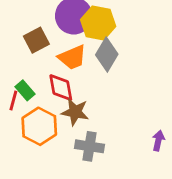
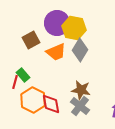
red diamond: (61, 88) -> (51, 104), moved
brown star: (75, 112) -> (81, 90), moved
gray cross: (89, 146) -> (80, 106), moved, turned 30

